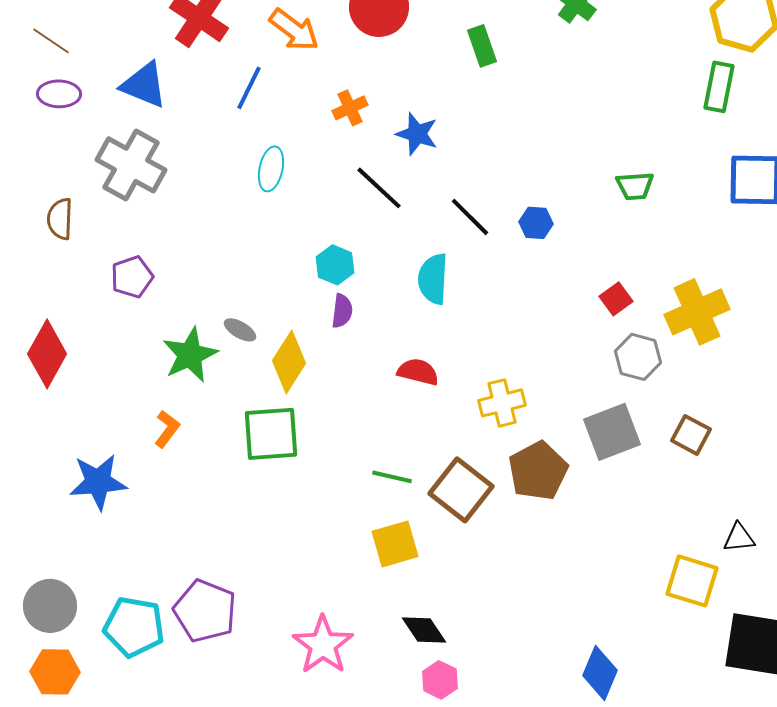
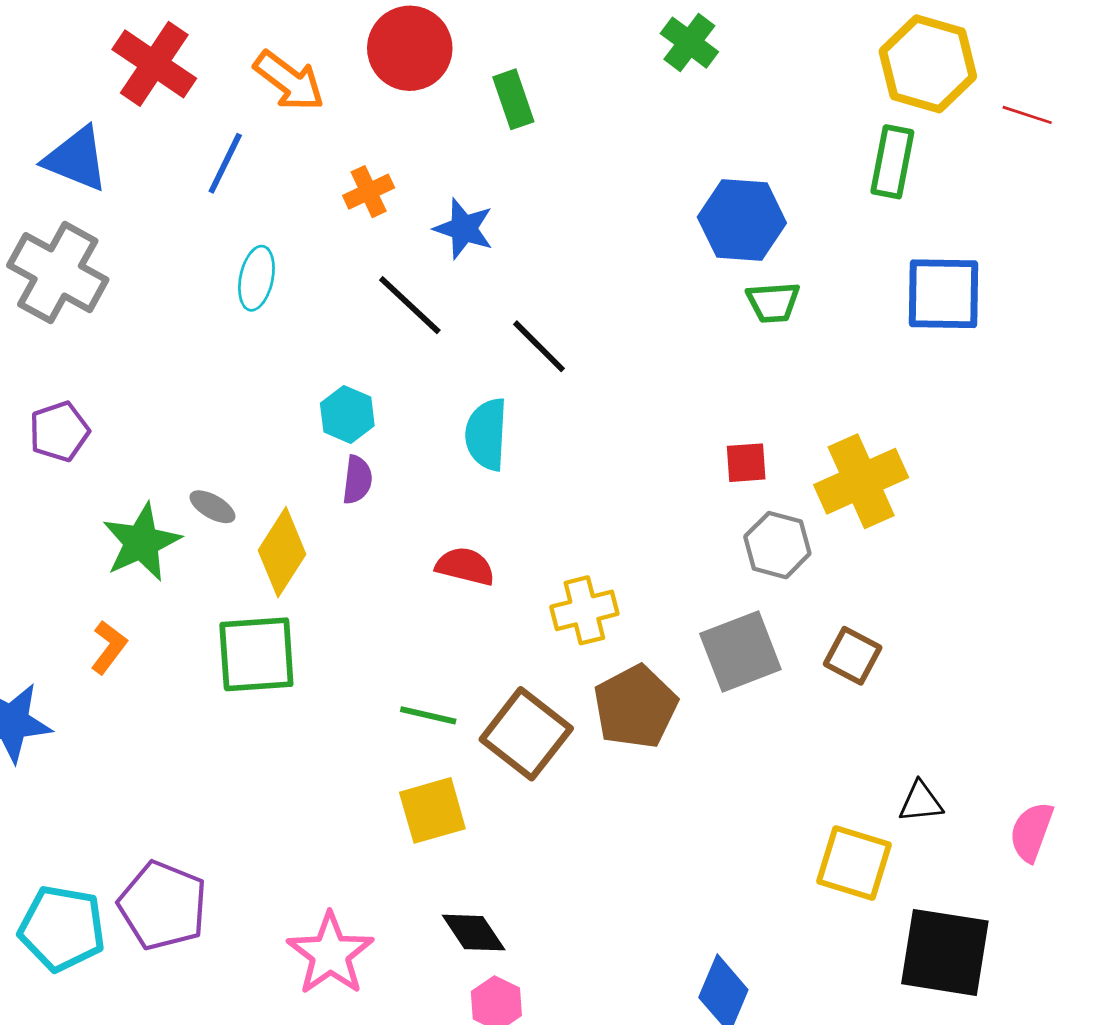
green rectangle: (482, 46) -> (513, 99), moved
blue hexagon: (536, 223) -> (742, 220), moved, size x1.8
red square: (616, 299) -> (746, 463), turned 32

